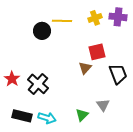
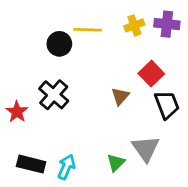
red square: (97, 52) -> (151, 74), moved, turned -30
black cross: (38, 84) -> (54, 95), moved
gray triangle: (103, 105) -> (146, 149), size x1.5
cyan arrow: (47, 118) -> (66, 167), turned -84

